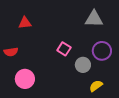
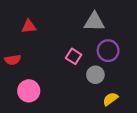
gray triangle: (94, 19) -> (94, 22), moved
purple circle: (102, 51) -> (108, 51), moved

